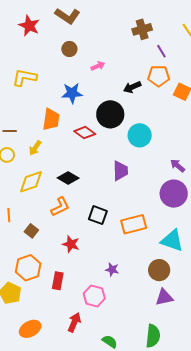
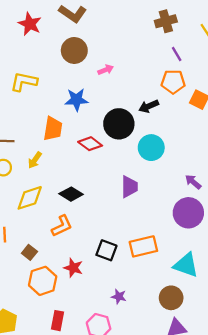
brown cross: (142, 29) -> (166, 21), moved
brown circle: (69, 49) -> (74, 50), size x1.5
black arrow: (132, 87) -> (149, 106), moved
black square: (98, 215) -> (106, 250), moved
orange hexagon: (28, 268) -> (43, 281), moved
red rectangle: (58, 281) -> (58, 321), moved

